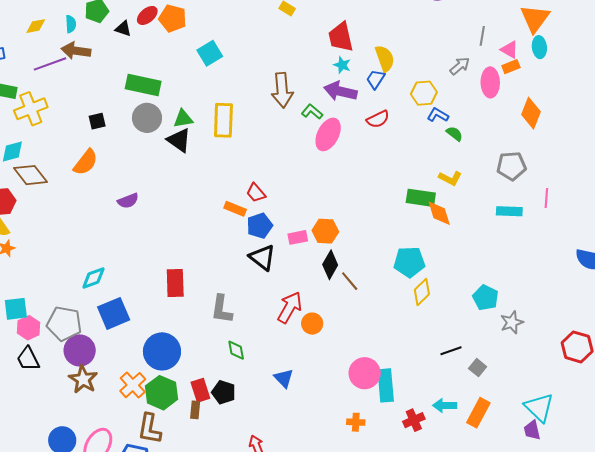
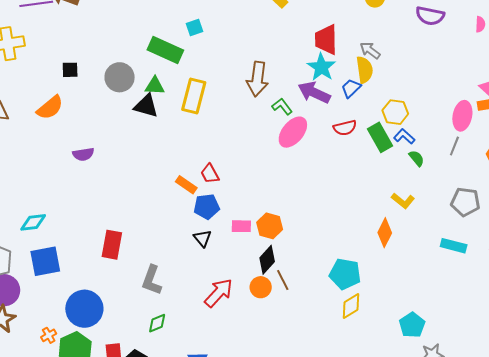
gray line: (482, 36) -> (454, 146), moved
cyan square: (210, 53) -> (195, 28), size x0.7
cyan star: (342, 65) -> (321, 67), size x1.6
gray arrow: (460, 66) -> (370, 50), moved, turned -115
green rectangle: (143, 85) -> (165, 50), moved
black triangle: (179, 140) -> (146, 106), turned -32
green rectangle: (421, 198) -> (380, 137), moved, turned 40
orange diamond: (439, 213) -> (385, 233), turned 32
black triangle: (262, 258) -> (202, 238), size x0.7
orange circle: (312, 324) -> (261, 287), moved
green diamond: (236, 350) -> (157, 323), turned 65
orange cross: (133, 385) -> (49, 335), size x0.6

